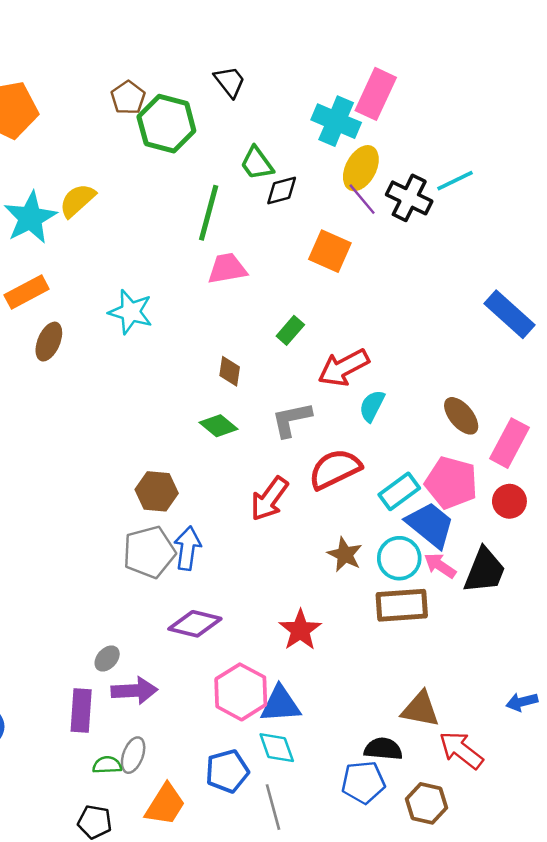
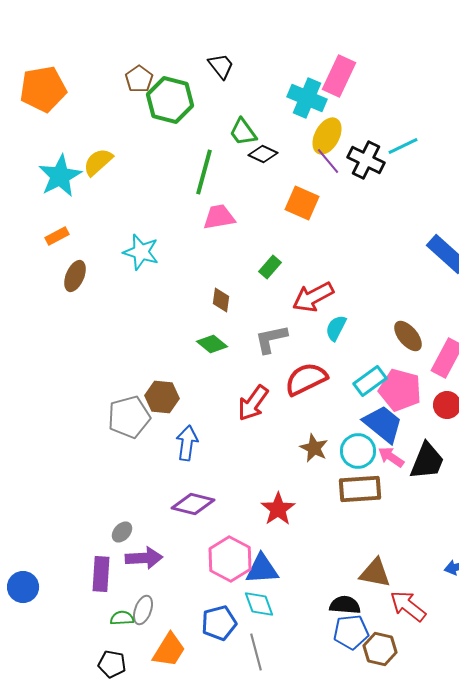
black diamond: (282, 190) -> (263, 154), turned 40
orange rectangle: (27, 292) -> (57, 236), size x0.7
cyan rectangle: (399, 491) -> (370, 381), moved
gray pentagon: (149, 552) -> (129, 417), moved
blue pentagon: (363, 782) -> (351, 632), moved

